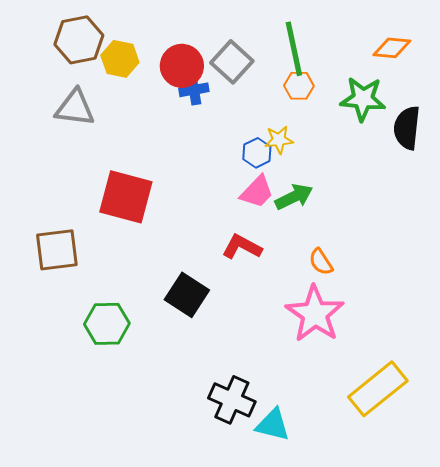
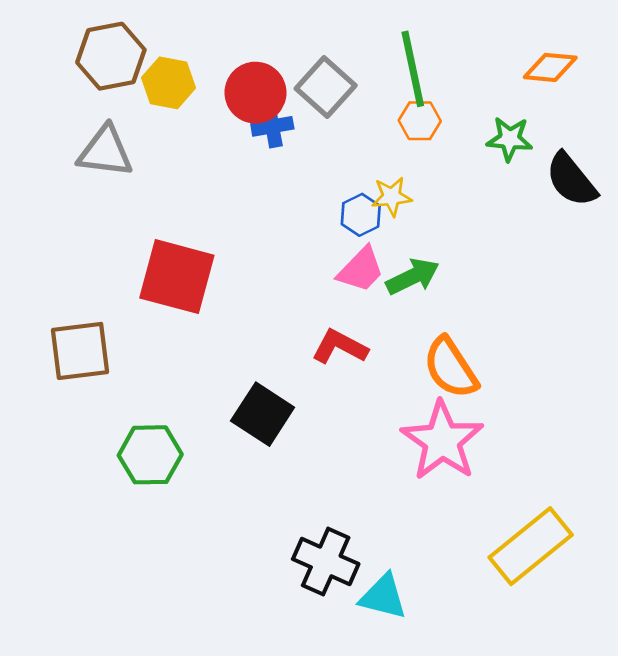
green star: (363, 99) -> (510, 139), size x0.7
black semicircle: (407, 128) -> (571, 180), turned -45
orange semicircle: (321, 262) -> (451, 368), size x1.6

